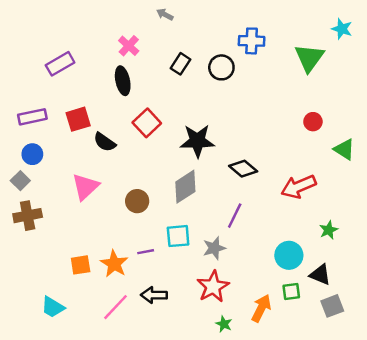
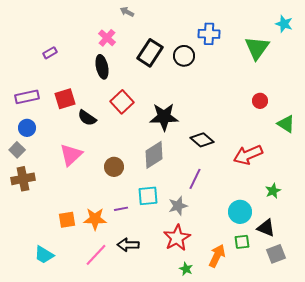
gray arrow: (165, 14) -> (127, 12), moved
purple rectangle: (60, 64) -> (50, 53), size x0.6
black rectangle: (180, 64) -> (150, 53), size x1.5
orange star: (114, 264) -> (95, 219), turned -30

